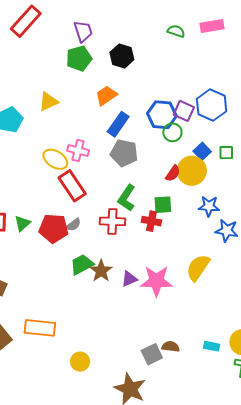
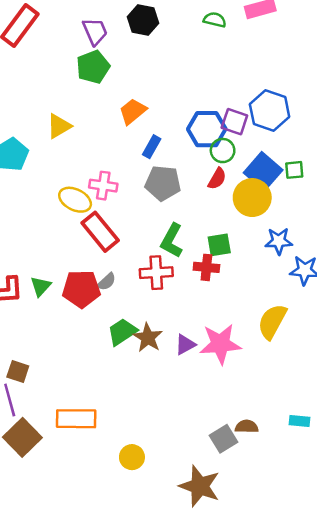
black hexagon: (122, 56) -> (143, 20), moved
blue rectangle: (118, 124) -> (152, 147), size x0.7
blue square: (202, 151) -> (263, 171), size x1.6
red semicircle: (173, 173) -> (217, 179), moved

